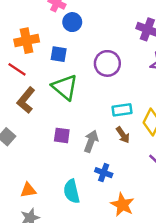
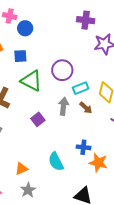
purple circle: (107, 63) -> (62, 70), moved
purple square: (62, 135) -> (38, 119), turned -32
gray arrow: (91, 141) -> (63, 106), moved
blue cross: (104, 173) -> (83, 147), moved

